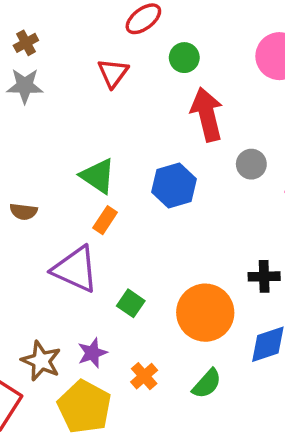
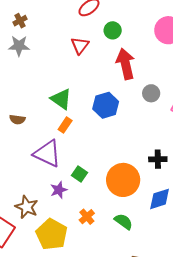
red triangle: (113, 73) -> (80, 45), moved
purple star: (92, 353) -> (59, 190), moved
green semicircle: (207, 384) -> (124, 222), turned -96

